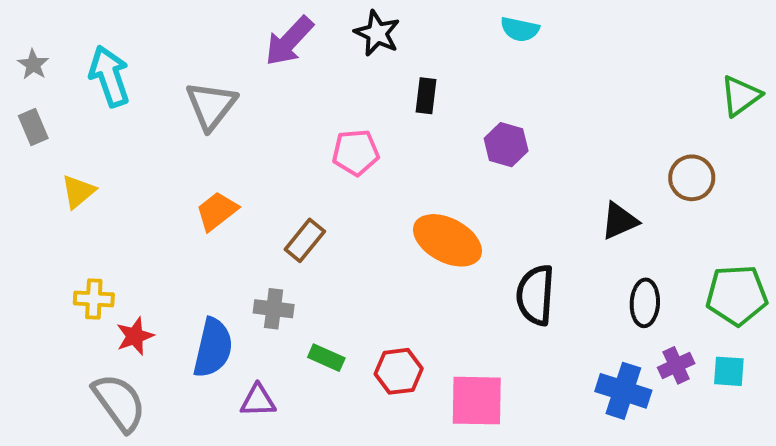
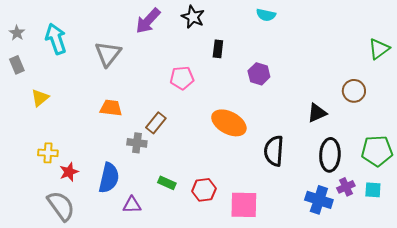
orange trapezoid: (217, 211) -> (111, 108), turned 45
black ellipse: (645, 303) -> (330, 155), size x1.4
gray cross: (274, 309) -> (137, 143), moved

